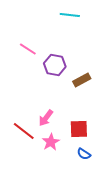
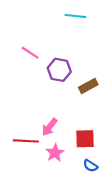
red line: (24, 131) -> (26, 141), turned -35

